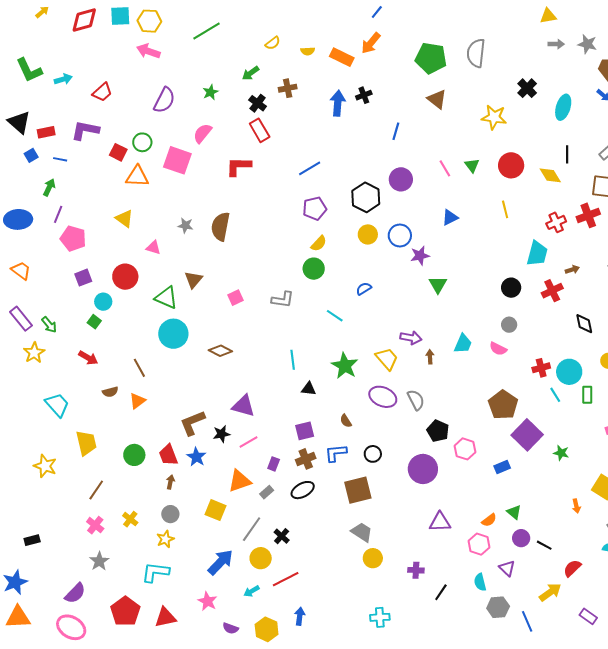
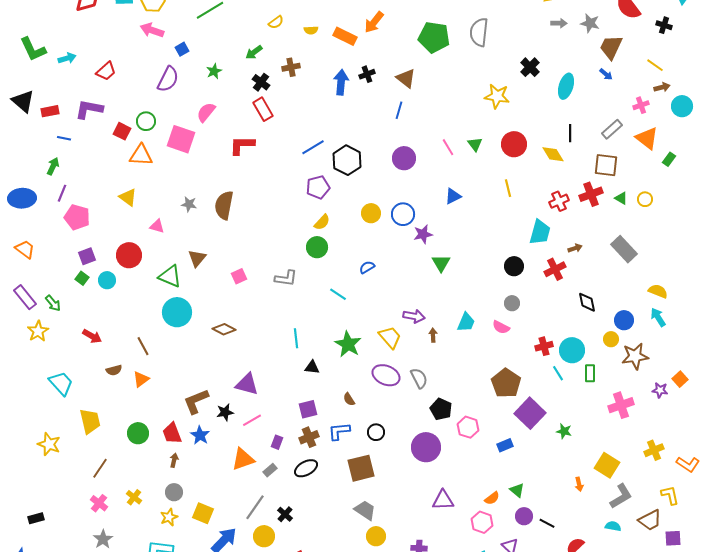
brown triangle: (437, 99) -> (406, 78), moved
blue square: (31, 155) -> (182, 49), moved
black hexagon: (366, 197) -> (347, 160), moved
green square: (94, 322) -> (82, 278), moved
yellow square: (215, 510) -> (203, 513), moved

